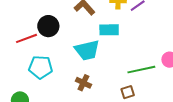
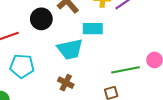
black circle: (48, 26) -> (41, 19), moved

